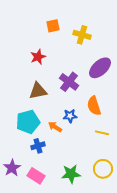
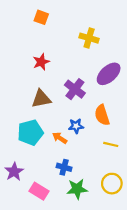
orange square: (53, 26) -> (41, 17), moved, turned 32
blue cross: (38, 146) -> (64, 167), moved, turned 32
purple star: (12, 168) -> (14, 172), moved

